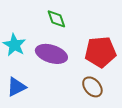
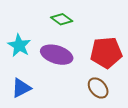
green diamond: (56, 19) -> (62, 19), turned -35

